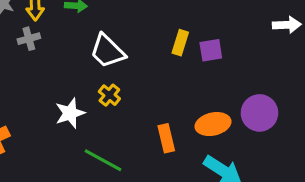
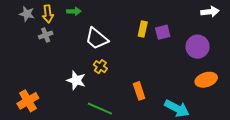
white star: (70, 113) -> (76, 80), turned -30
purple circle: (259, 113) -> (198, 47), moved
orange ellipse: (213, 124) -> (206, 80), moved

